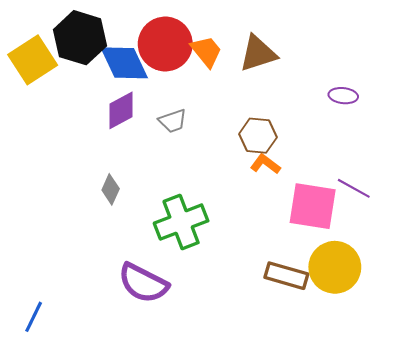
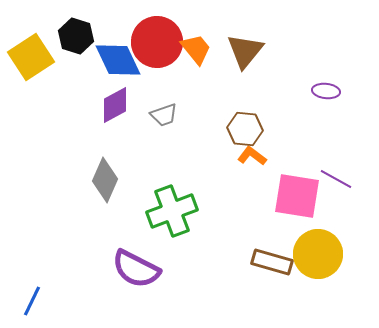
black hexagon: (80, 38) -> (76, 36), size x0.7
brown triangle: (258, 53) -> (245, 51), turned -33
gray diamond: (111, 189) -> (105, 180), size x1.5

